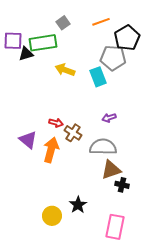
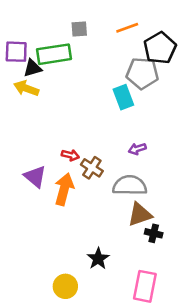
gray square: (63, 23) -> (79, 29), turned 32
yellow arrow: (65, 70) -> (26, 88), moved
yellow circle: (52, 216) -> (65, 286), moved

